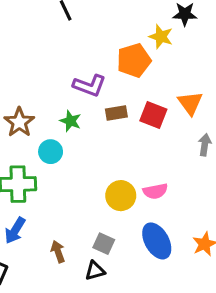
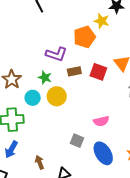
yellow circle: (121, 196) -> (57, 96), moved
gray square: (104, 244) -> (77, 141), moved

